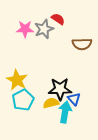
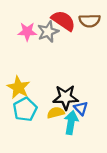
red semicircle: (58, 19) -> (63, 21), size x1.6
brown semicircle: (82, 44) -> (90, 21), moved

